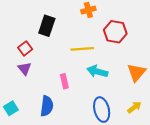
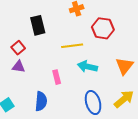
black rectangle: (47, 26) -> (38, 25), turned -30
purple triangle: (25, 68) -> (18, 67), turned -40
yellow arrow: (134, 107) -> (124, 99), size x1.5

